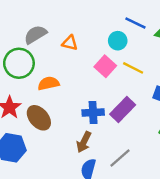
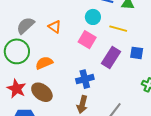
orange triangle: (70, 43) -> (55, 27), turned 32
yellow line: (133, 68) -> (118, 29), moved
purple rectangle: (123, 110) -> (111, 57), moved

